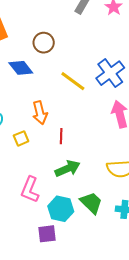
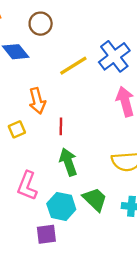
yellow line: (73, 81) -> (73, 66), turned -68
green arrow: (67, 169) -> (68, 162), turned -85

